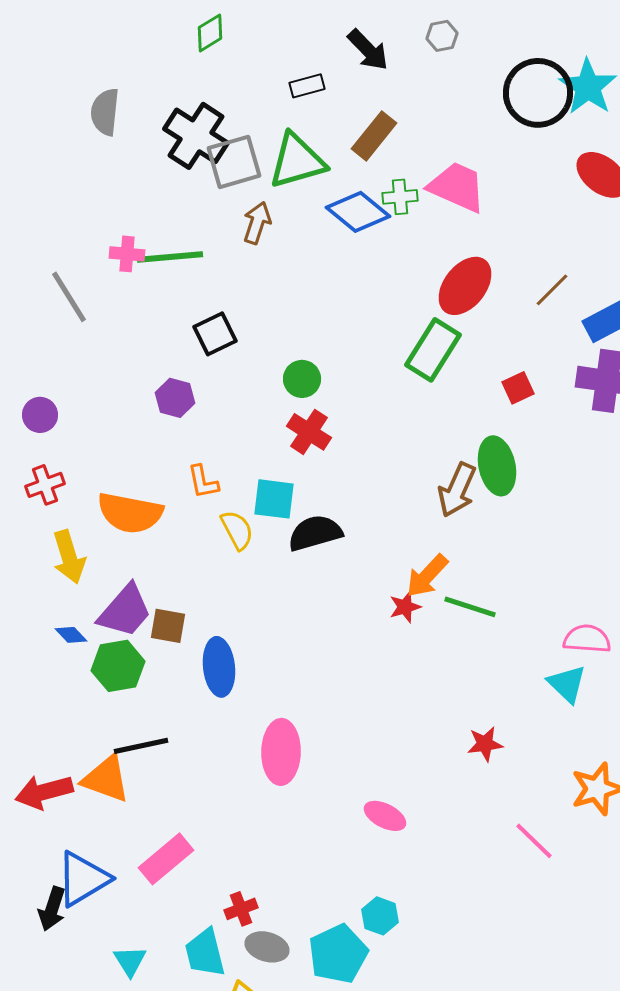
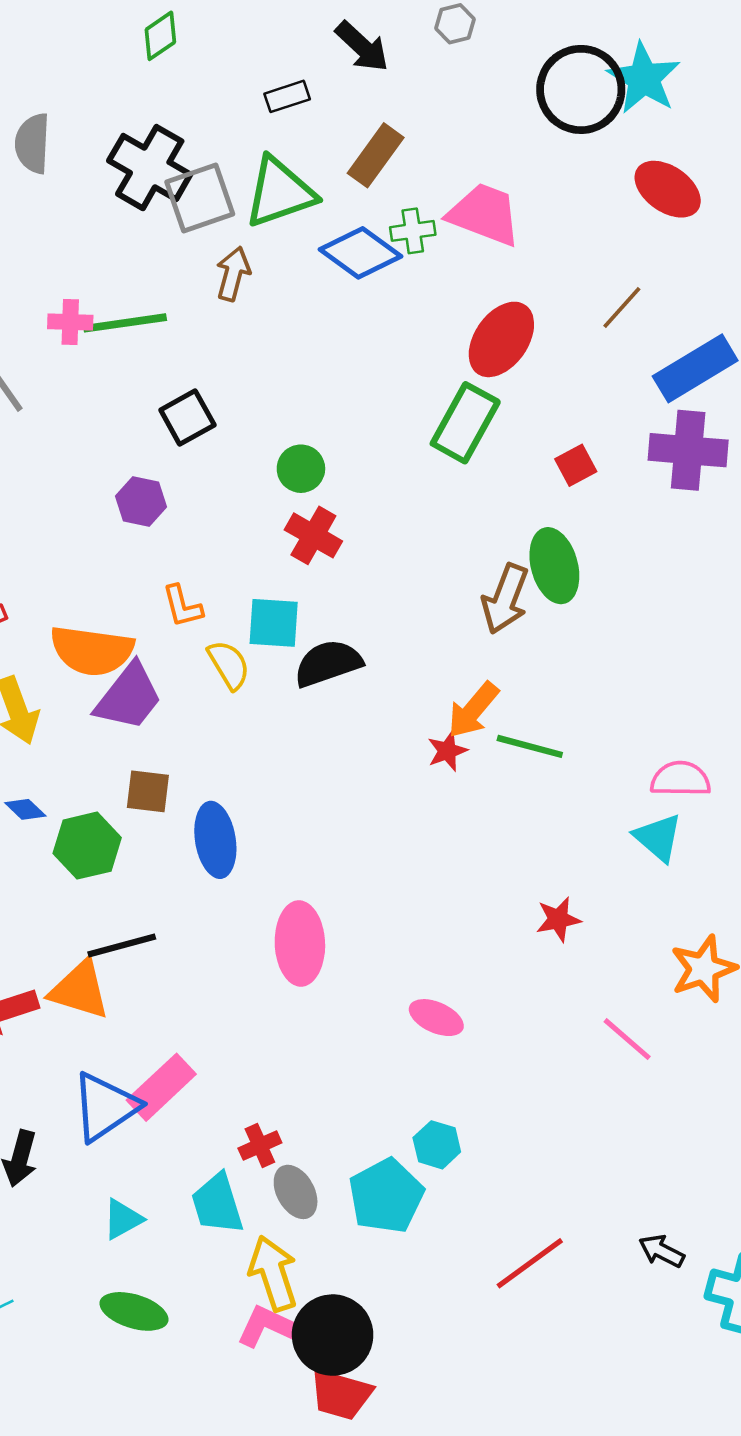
brown line: (552, 290) -> (622, 307), moved
purple trapezoid: (125, 611) -> (129, 697), moved
blue triangle: (83, 879) -> (105, 1107), moved
gray ellipse: (267, 947) -> (296, 1192), turned 48
cyan triangle: (130, 961) -> (123, 1219), turned 36

